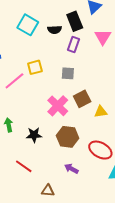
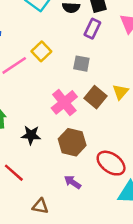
yellow square: (35, 67) -> (41, 51), turned -35
brown square: (82, 99) -> (95, 97), turned -30
yellow triangle: (101, 112) -> (120, 92), moved, turned -48

